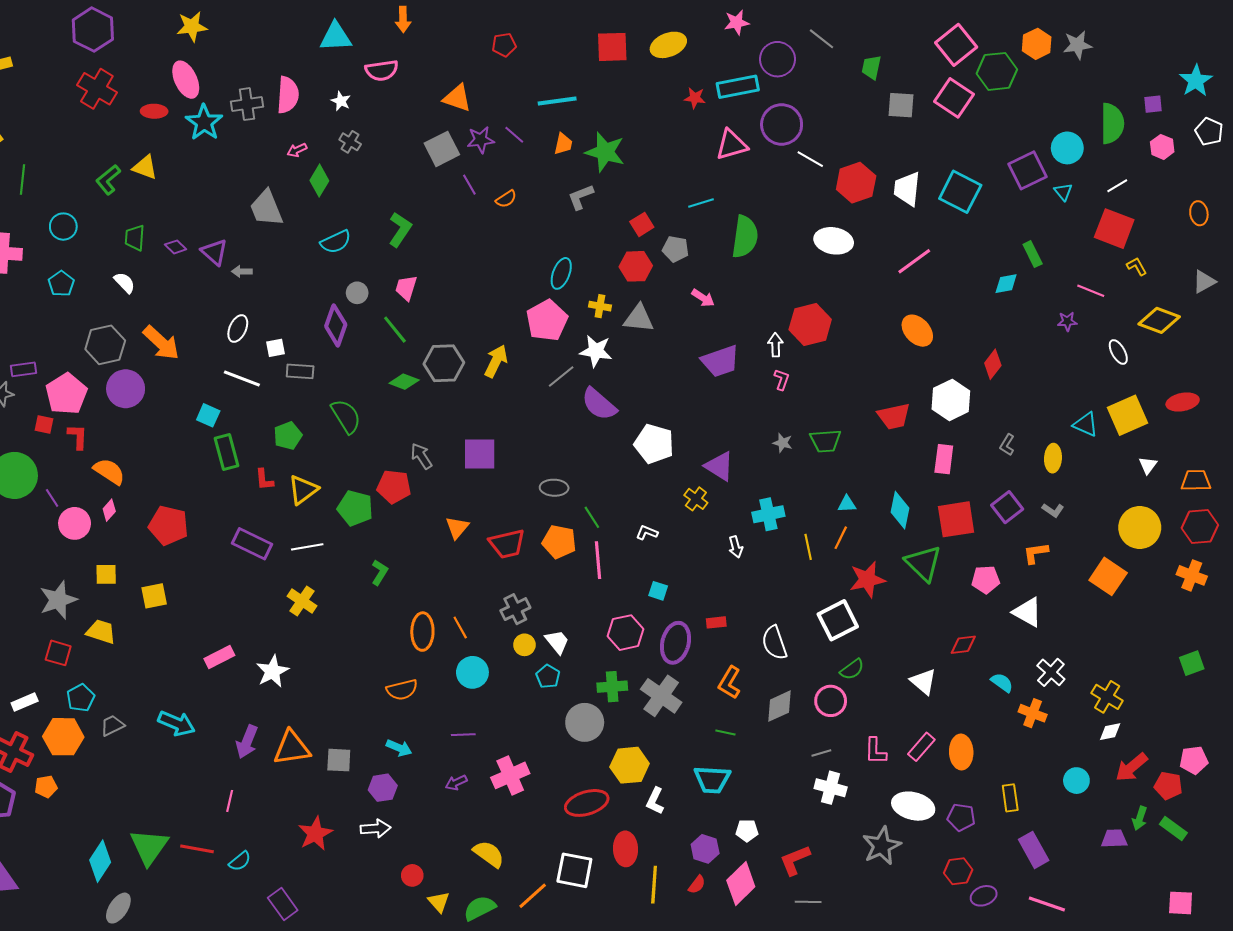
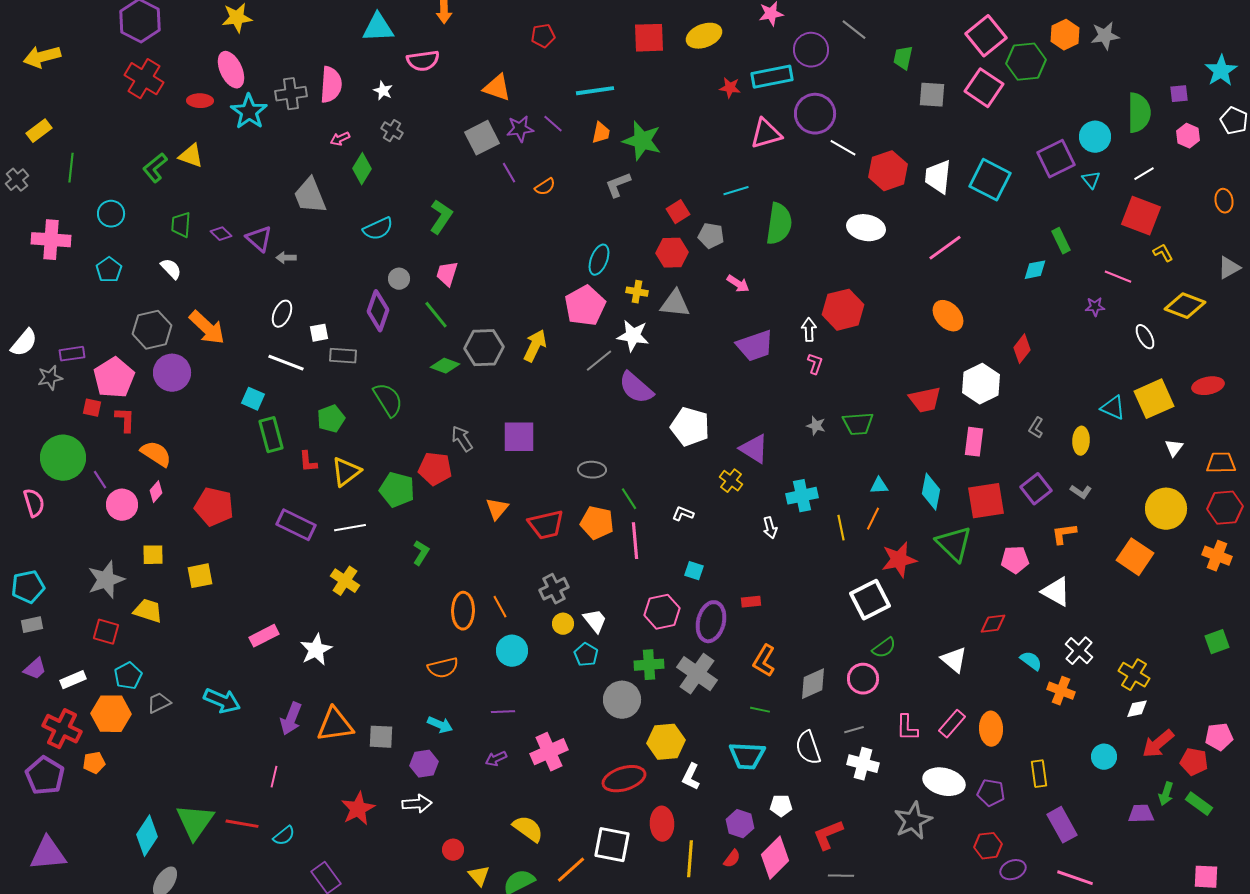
white semicircle: (774, 643) -> (808, 748), moved

